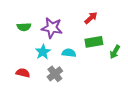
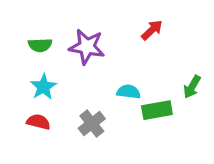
green rectangle: (94, 42) -> (157, 110), moved
cyan star: (43, 52) -> (43, 87), moved
cyan semicircle: (69, 53) -> (129, 92), moved

